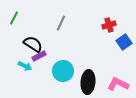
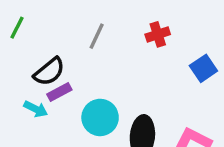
red cross: (109, 25) -> (158, 34), moved
black semicircle: (33, 44) -> (49, 72), turned 108

